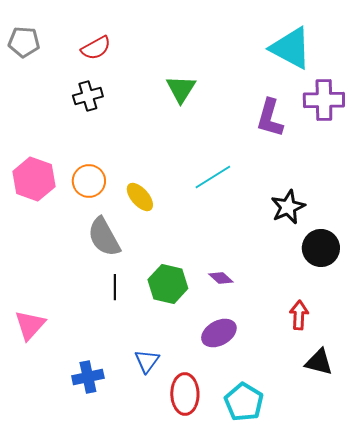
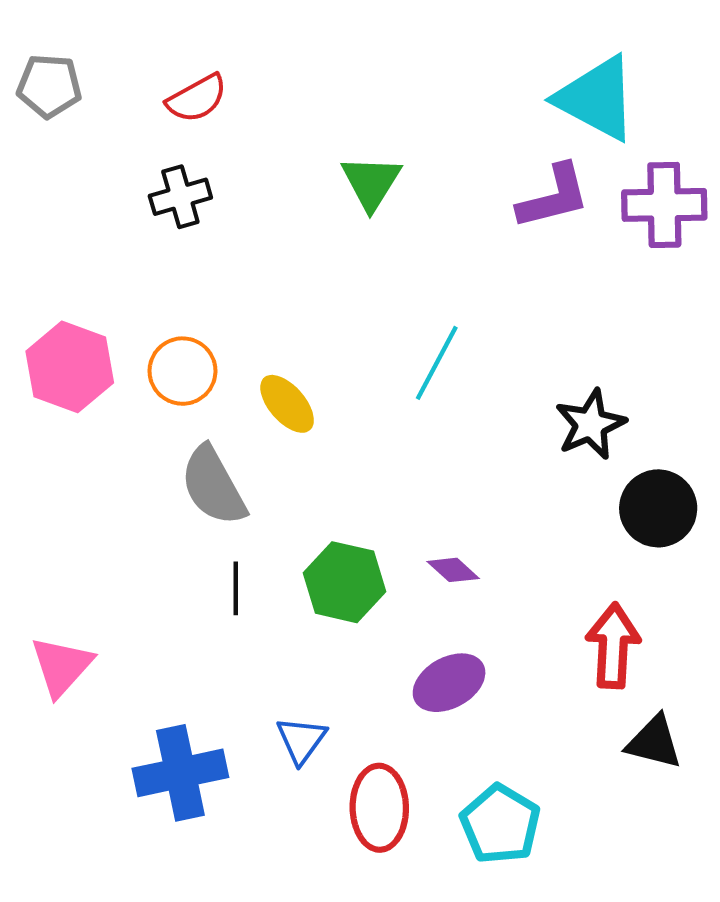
purple L-shape: (270, 118) -> (554, 197), moved, turned -120
cyan line: (213, 177) -> (437, 363), turned -30
red arrow: (299, 315) -> (613, 646), size x1.4
blue cross: (88, 377) -> (180, 773), size x1.4

